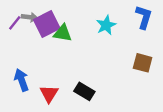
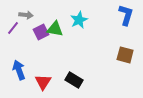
purple line: (15, 23) -> (13, 28), moved
purple square: (47, 24) -> (41, 32), moved, size x0.7
cyan star: (106, 25) -> (79, 20), moved

